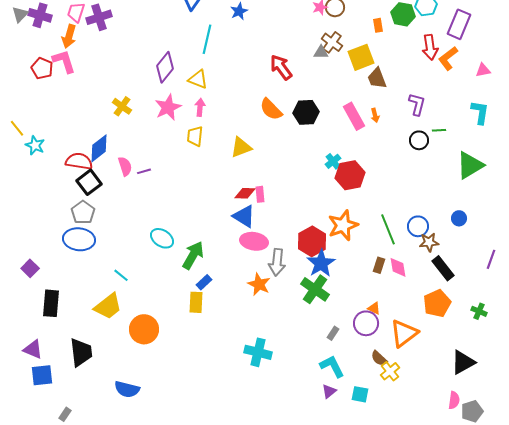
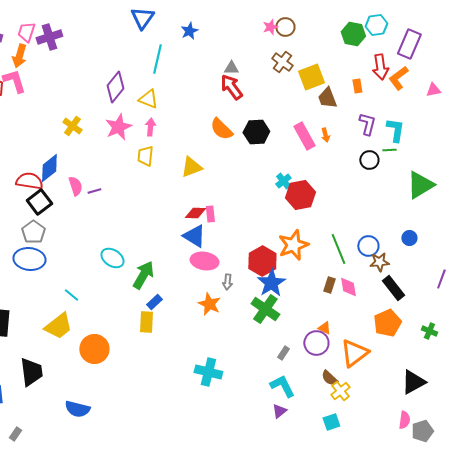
orange rectangle: (378, 25) -> (357, 86), moved
gray triangle: (321, 52) -> (231, 68), moved
cyan L-shape: (480, 112) -> (395, 130), moved
gray arrow: (277, 262) -> (227, 282), size x0.6
cyan square: (360, 394) -> (331, 422), moved, turned -30

